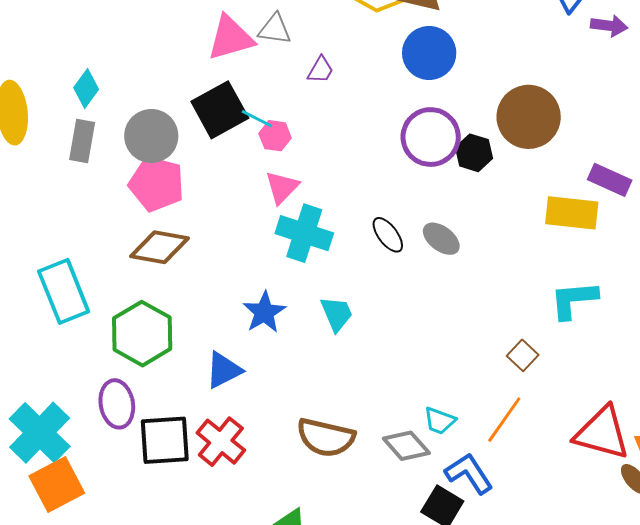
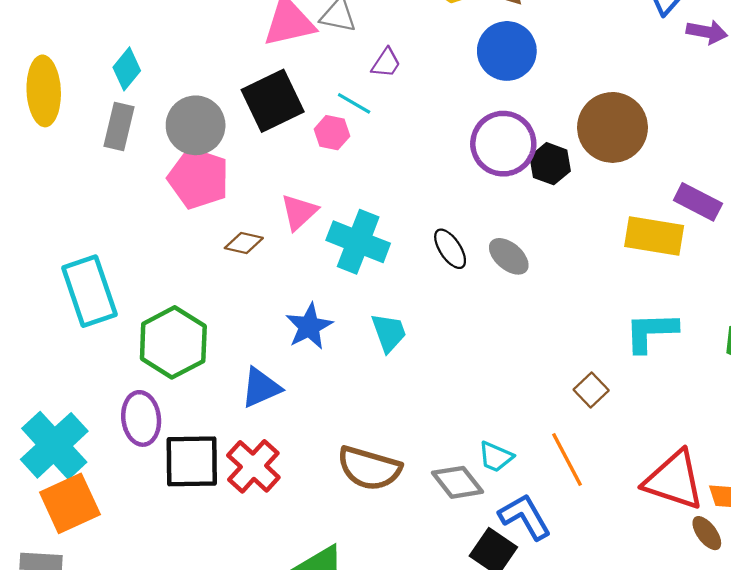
cyan line: (257, 119) -> (354, 103), moved
pink triangle: (282, 187) -> (299, 212), moved
brown diamond: (160, 247) -> (244, 243), moved, size x0.6
orange line: (504, 420) -> (567, 459), turned -66

